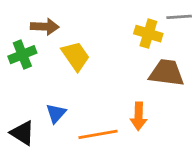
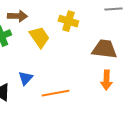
yellow cross: (148, 34) -> (68, 21), moved
orange arrow: (139, 116) -> (106, 80), moved

